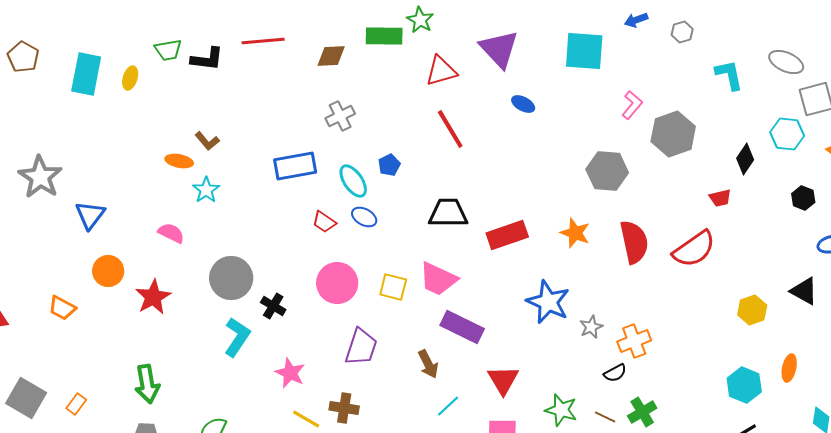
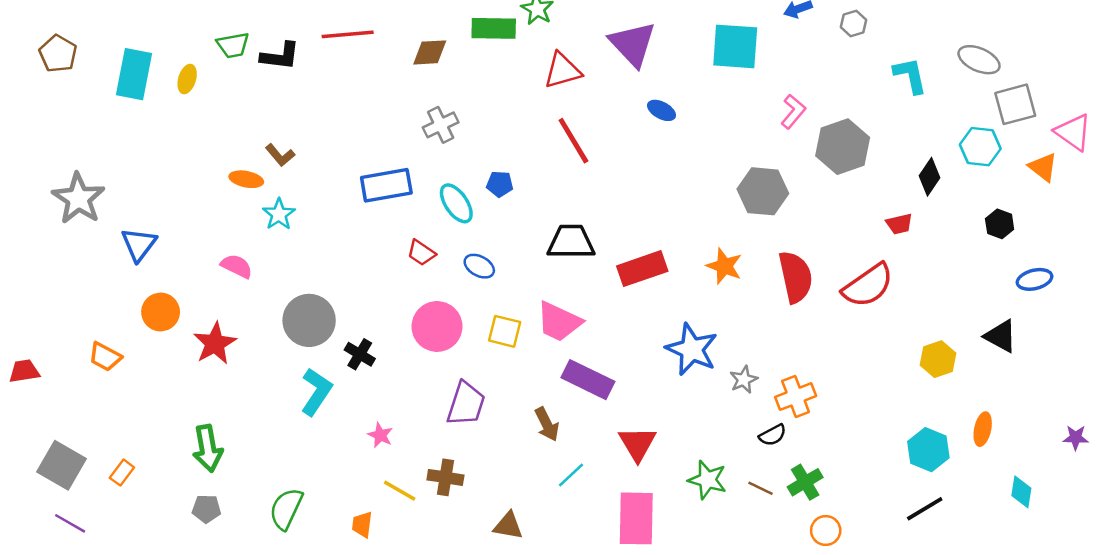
blue pentagon: (389, 165) -> (500, 184), turned 30
blue ellipse: (364, 217) -> (479, 266), moved
pink star: (290, 373) -> (380, 435), size x0.7

